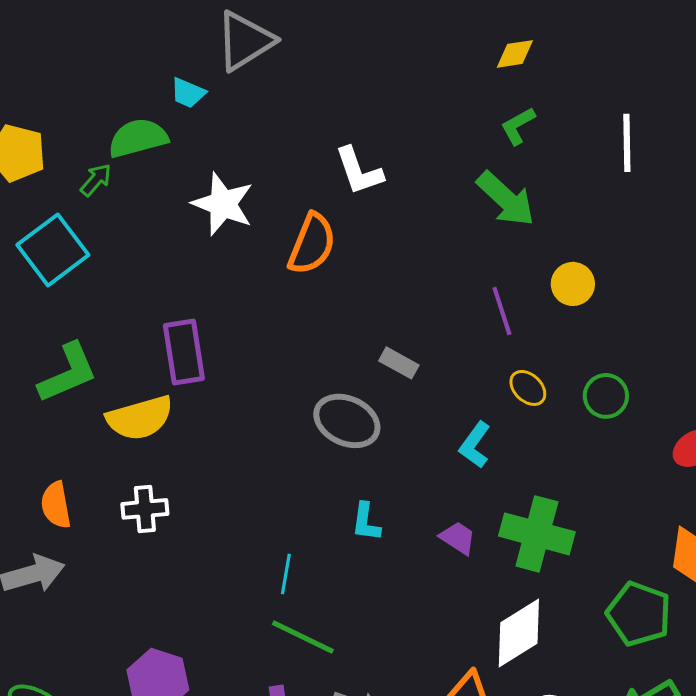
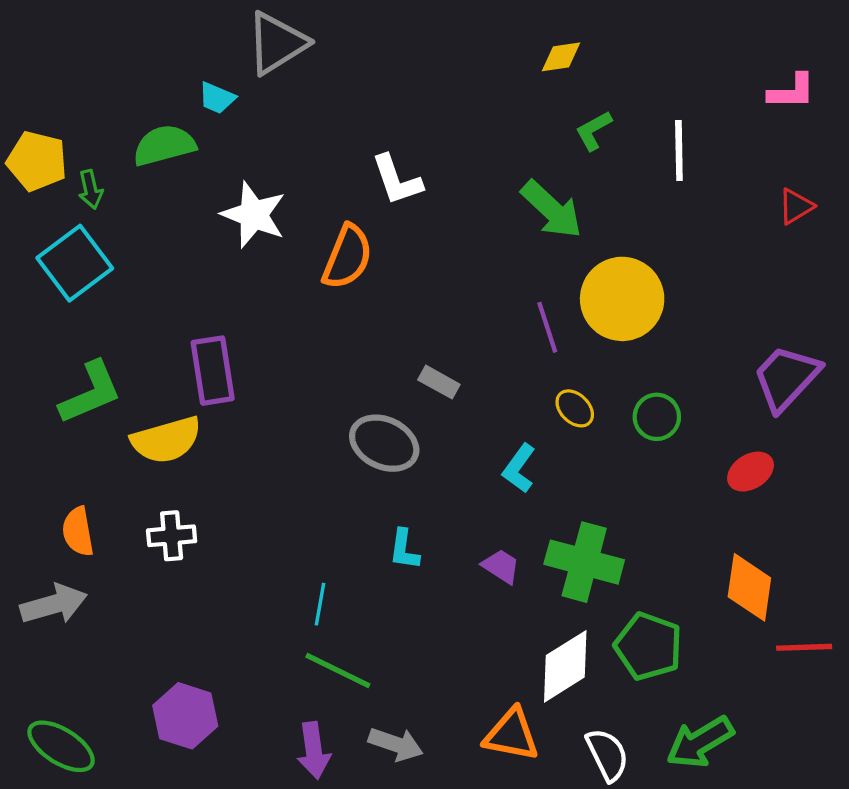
green L-shape: (518, 126) -> (594, 131), moved
green arrow: (96, 180) -> (91, 189), moved, turned 126
yellow circle: (573, 284) -> (622, 299), size x1.8
green pentagon: (639, 614) -> (648, 646), moved

